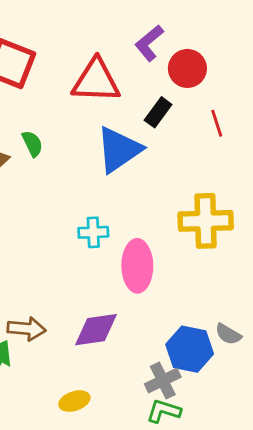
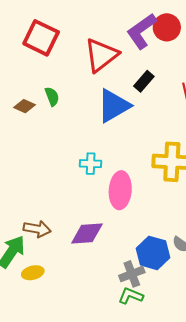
purple L-shape: (149, 43) -> (142, 31), size x1.4
red circle: (187, 68) -> (167, 27), moved
red triangle: (96, 81) -> (101, 55), turned -45
yellow ellipse: (74, 401) -> (33, 273), moved

